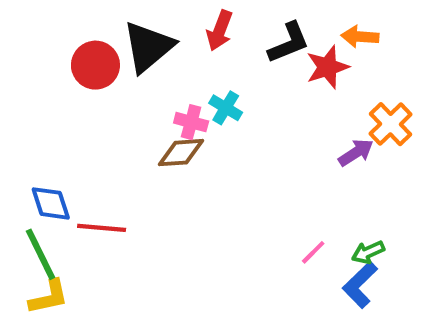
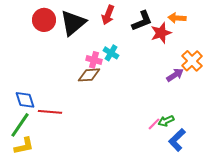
red circle: (95, 65) -> (44, 20), moved
green arrow: (368, 252) -> (166, 121), moved
green line: (41, 254) -> (20, 125), turned 60

